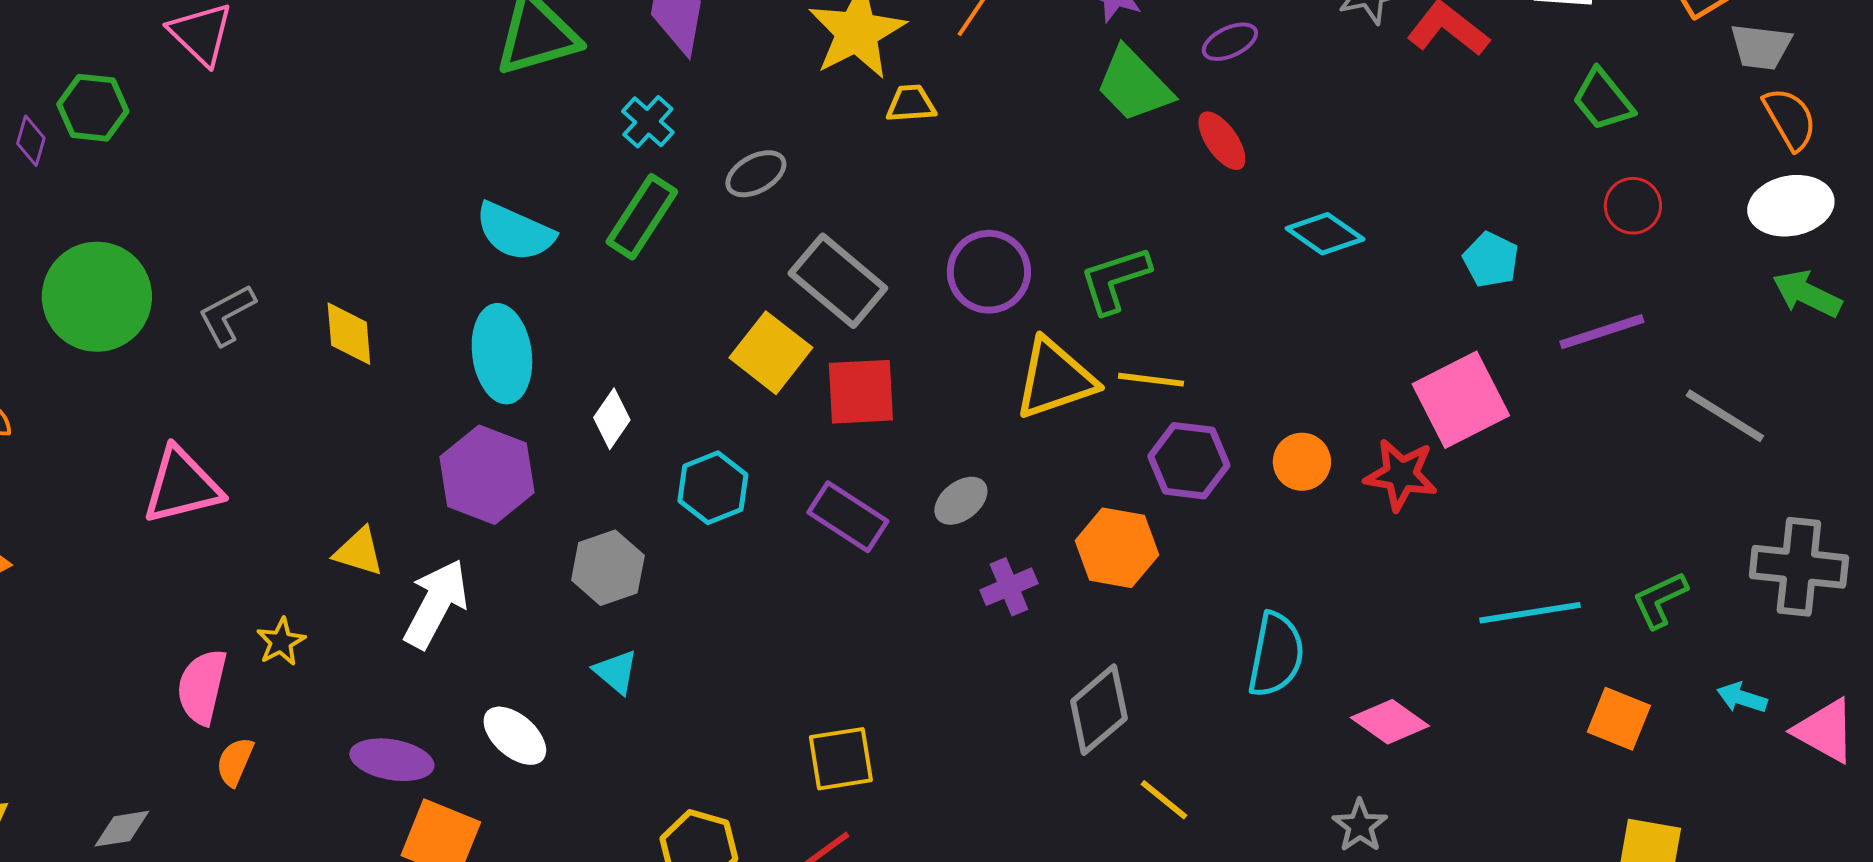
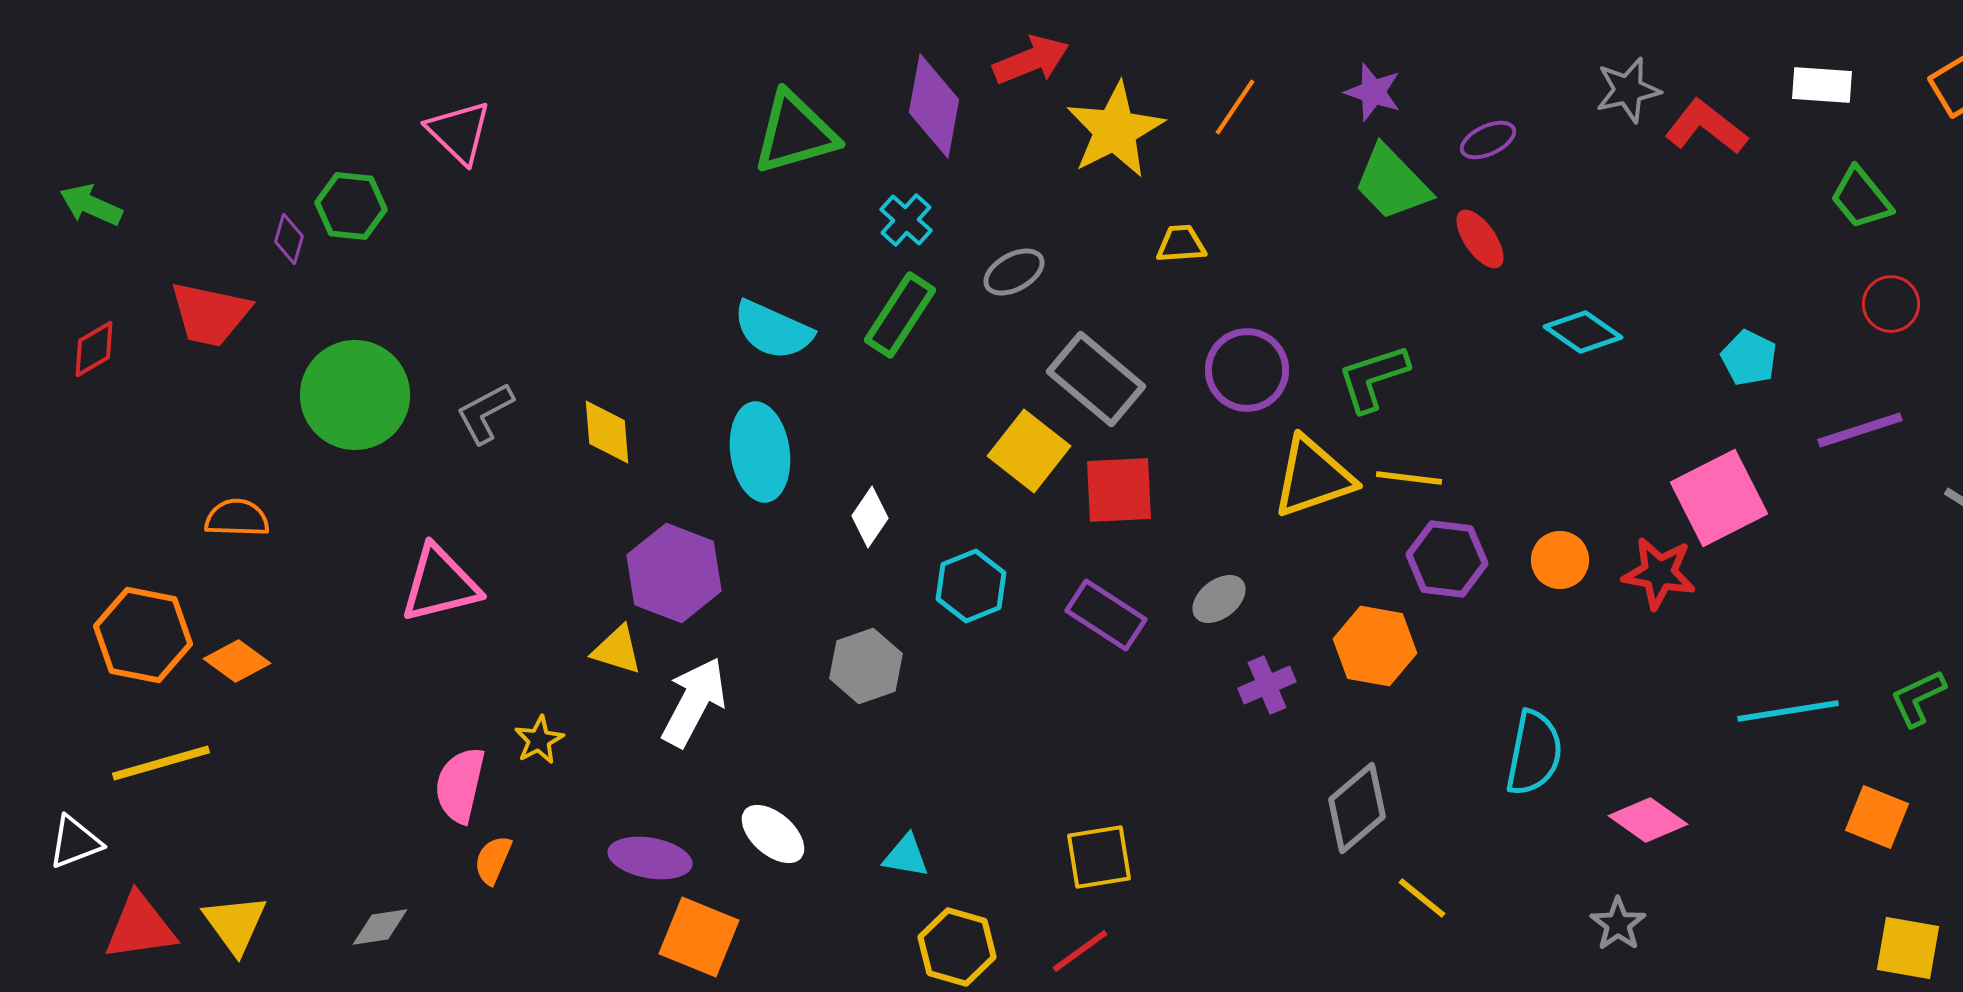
yellow trapezoid: (911, 104) -> (1181, 244), moved
purple hexagon: (487, 475) -> (674, 573), moved
cyan triangle: (616, 672) -> (906, 856), moved, turned -30

